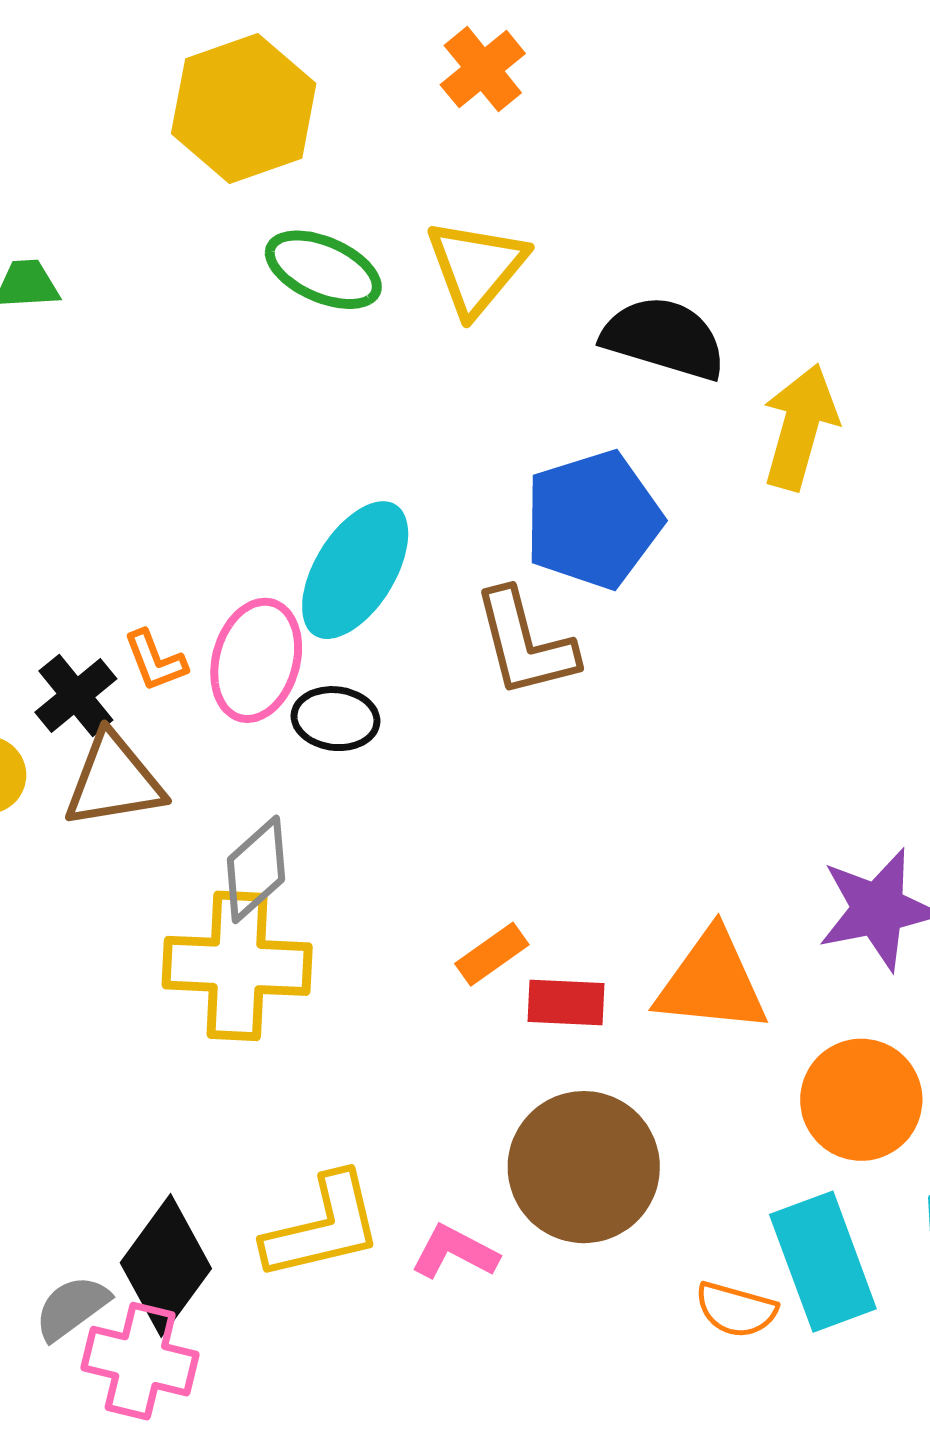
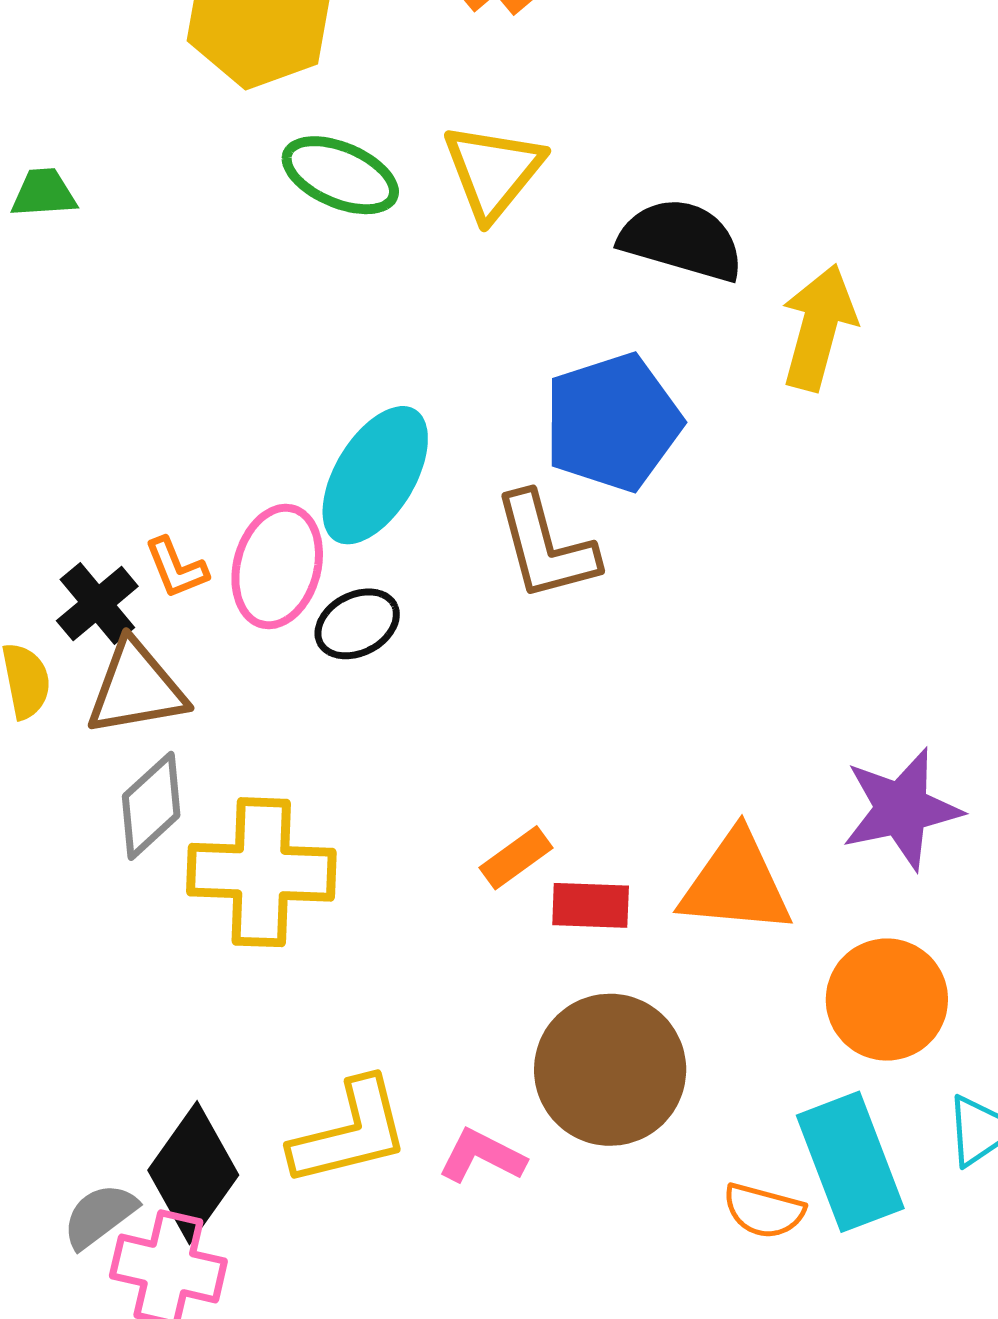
black ellipse: (336, 719) -> (357, 624), turned -34
gray diamond: (256, 869) -> (151, 806), moved

